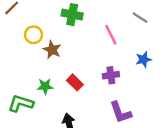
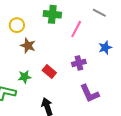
green cross: (72, 15) -> (52, 14), moved
yellow circle: (33, 35) -> (17, 25), moved
pink line: (111, 35) -> (76, 29), turned 60

